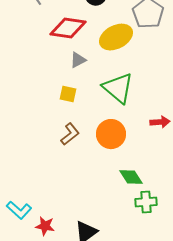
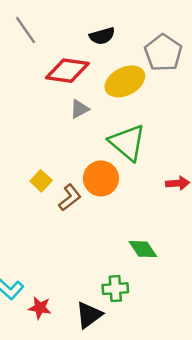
yellow square: (68, 94) -> (41, 181), moved, turned 30
orange circle: (111, 134) -> (101, 178), moved
green cross: (146, 202) -> (115, 289), moved

